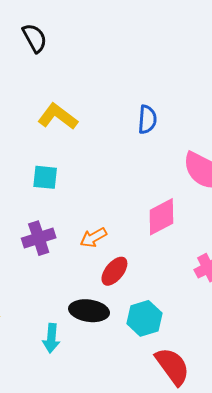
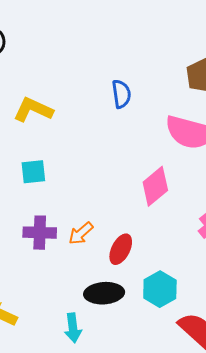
purple cross: (39, 238) -> (40, 233), turned 32
orange arrow: (93, 238) -> (81, 233), moved

